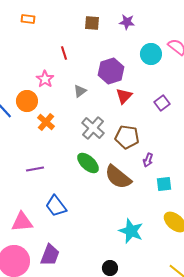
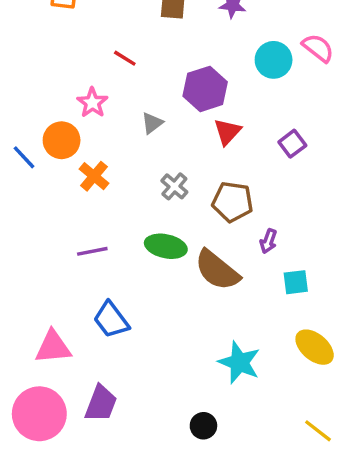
red line: (64, 53) -> (125, 58), turned -40
gray cross: (93, 128) -> (174, 186), size x0.7
green ellipse: (88, 163) -> (166, 246), turned -30
purple line: (35, 169) -> (92, 251), moved

